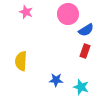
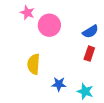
pink circle: (68, 14) -> (49, 25), moved
yellow semicircle: (21, 61) -> (34, 64), moved

